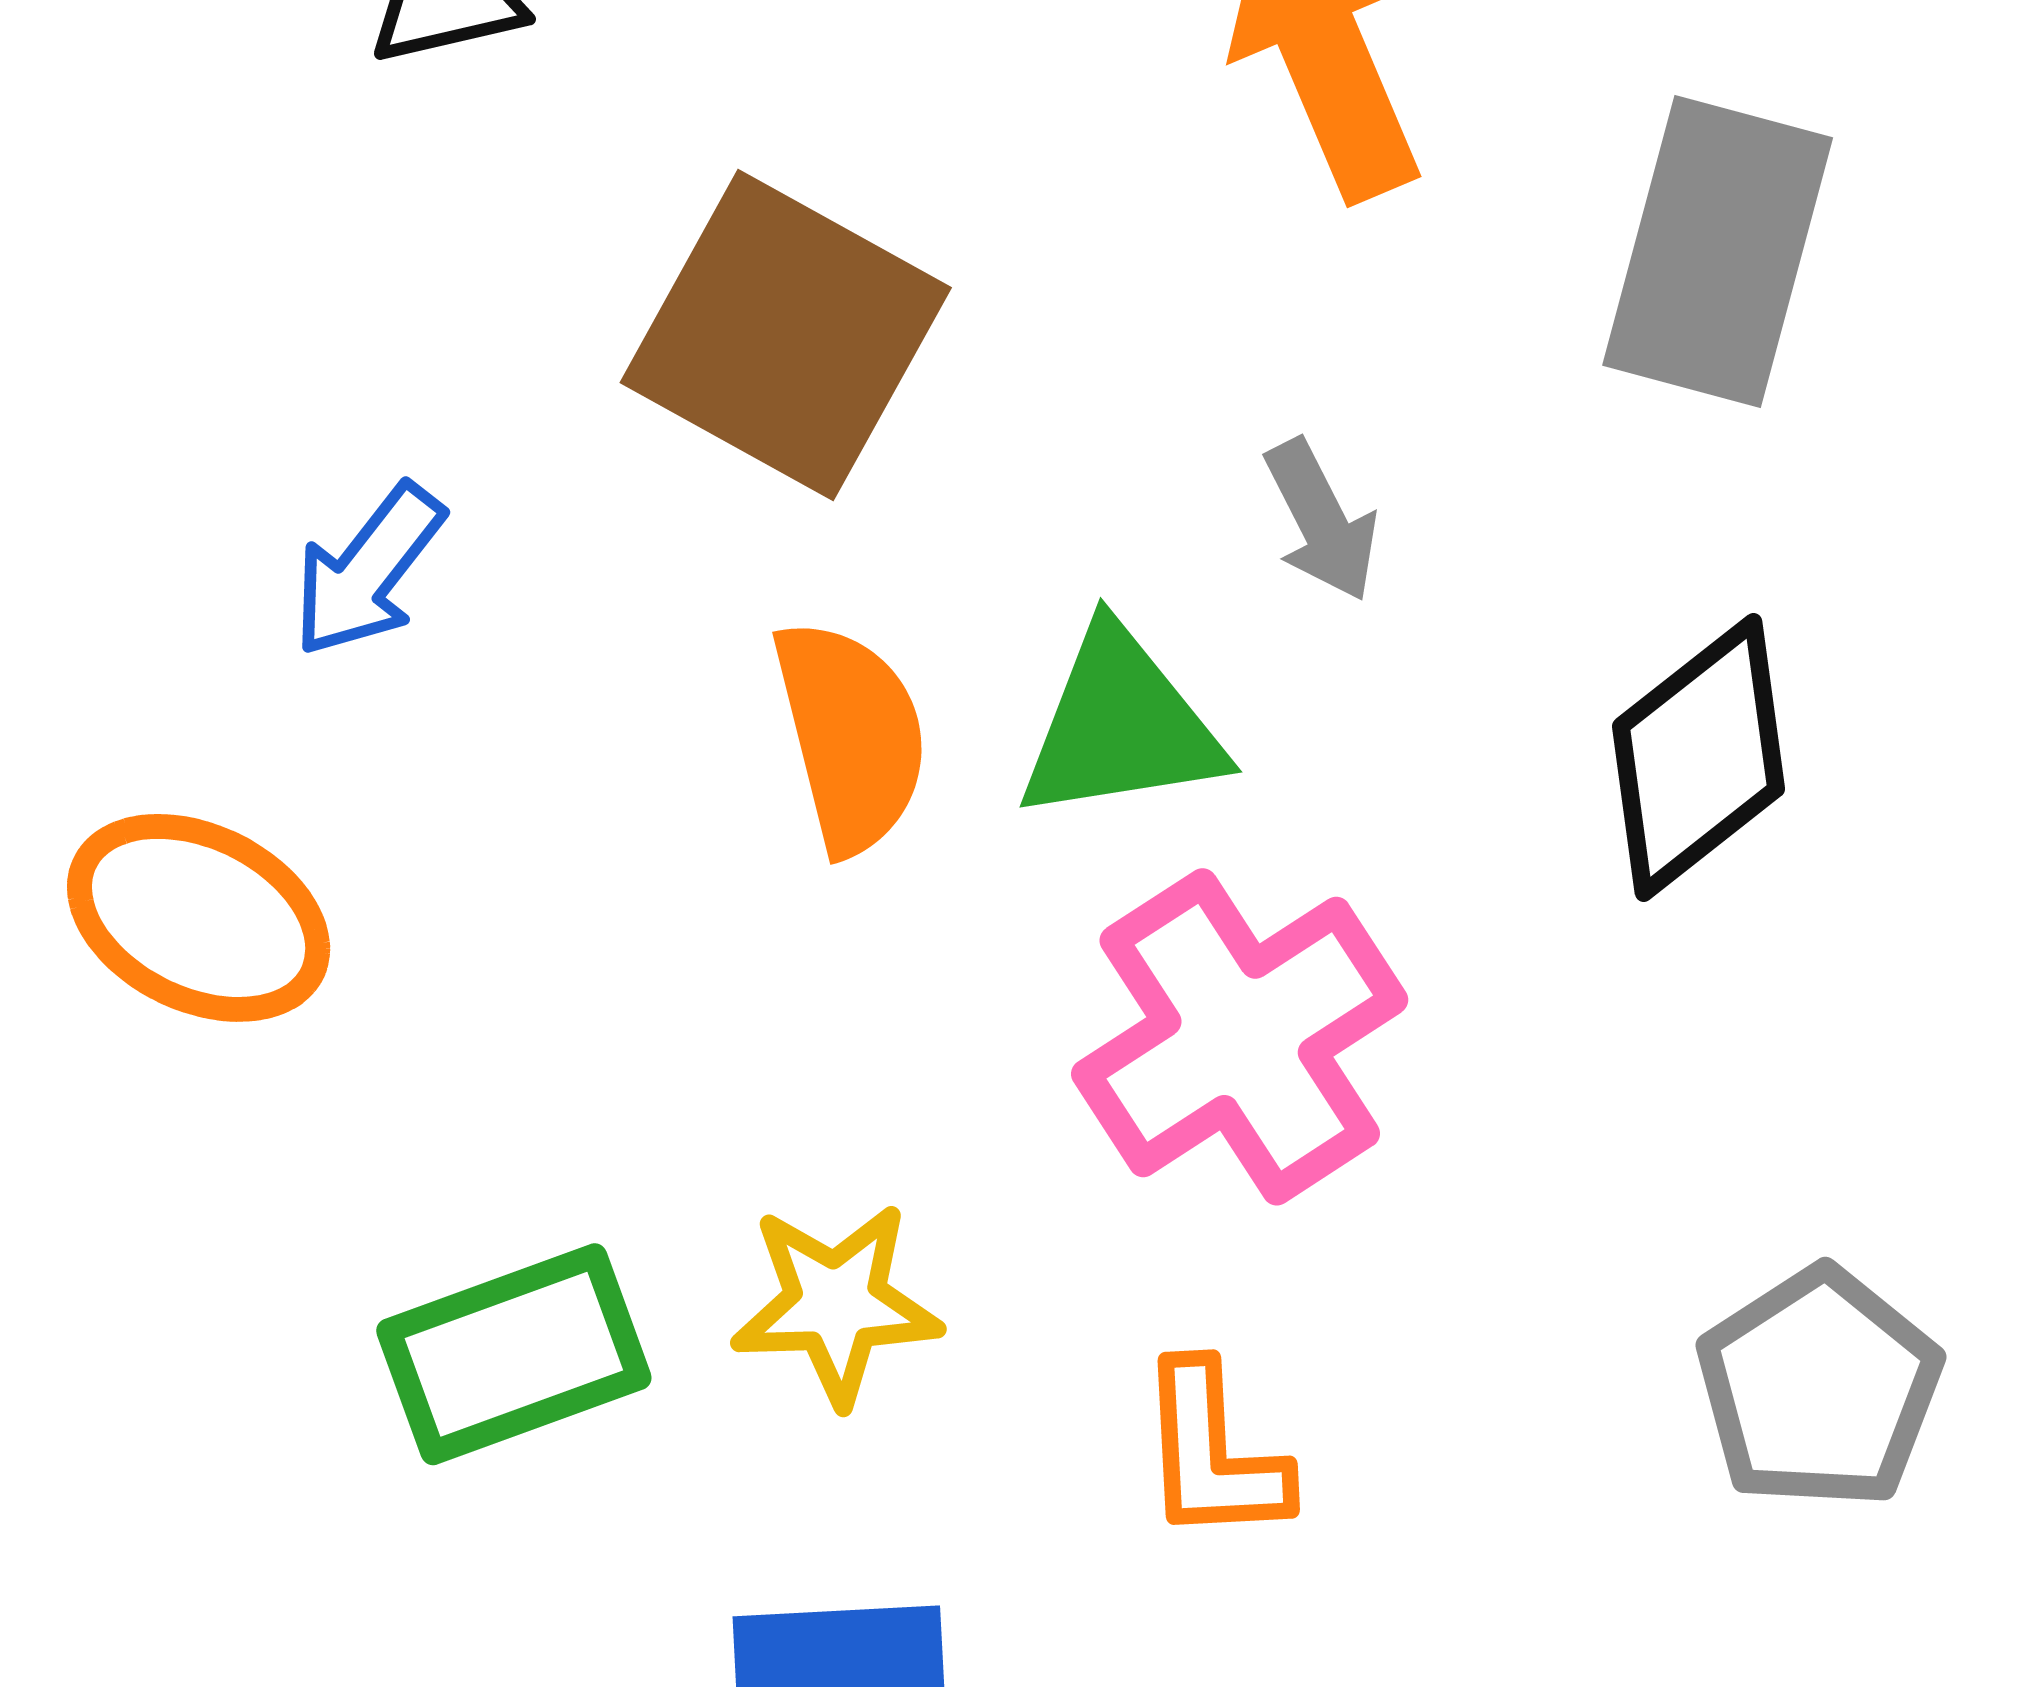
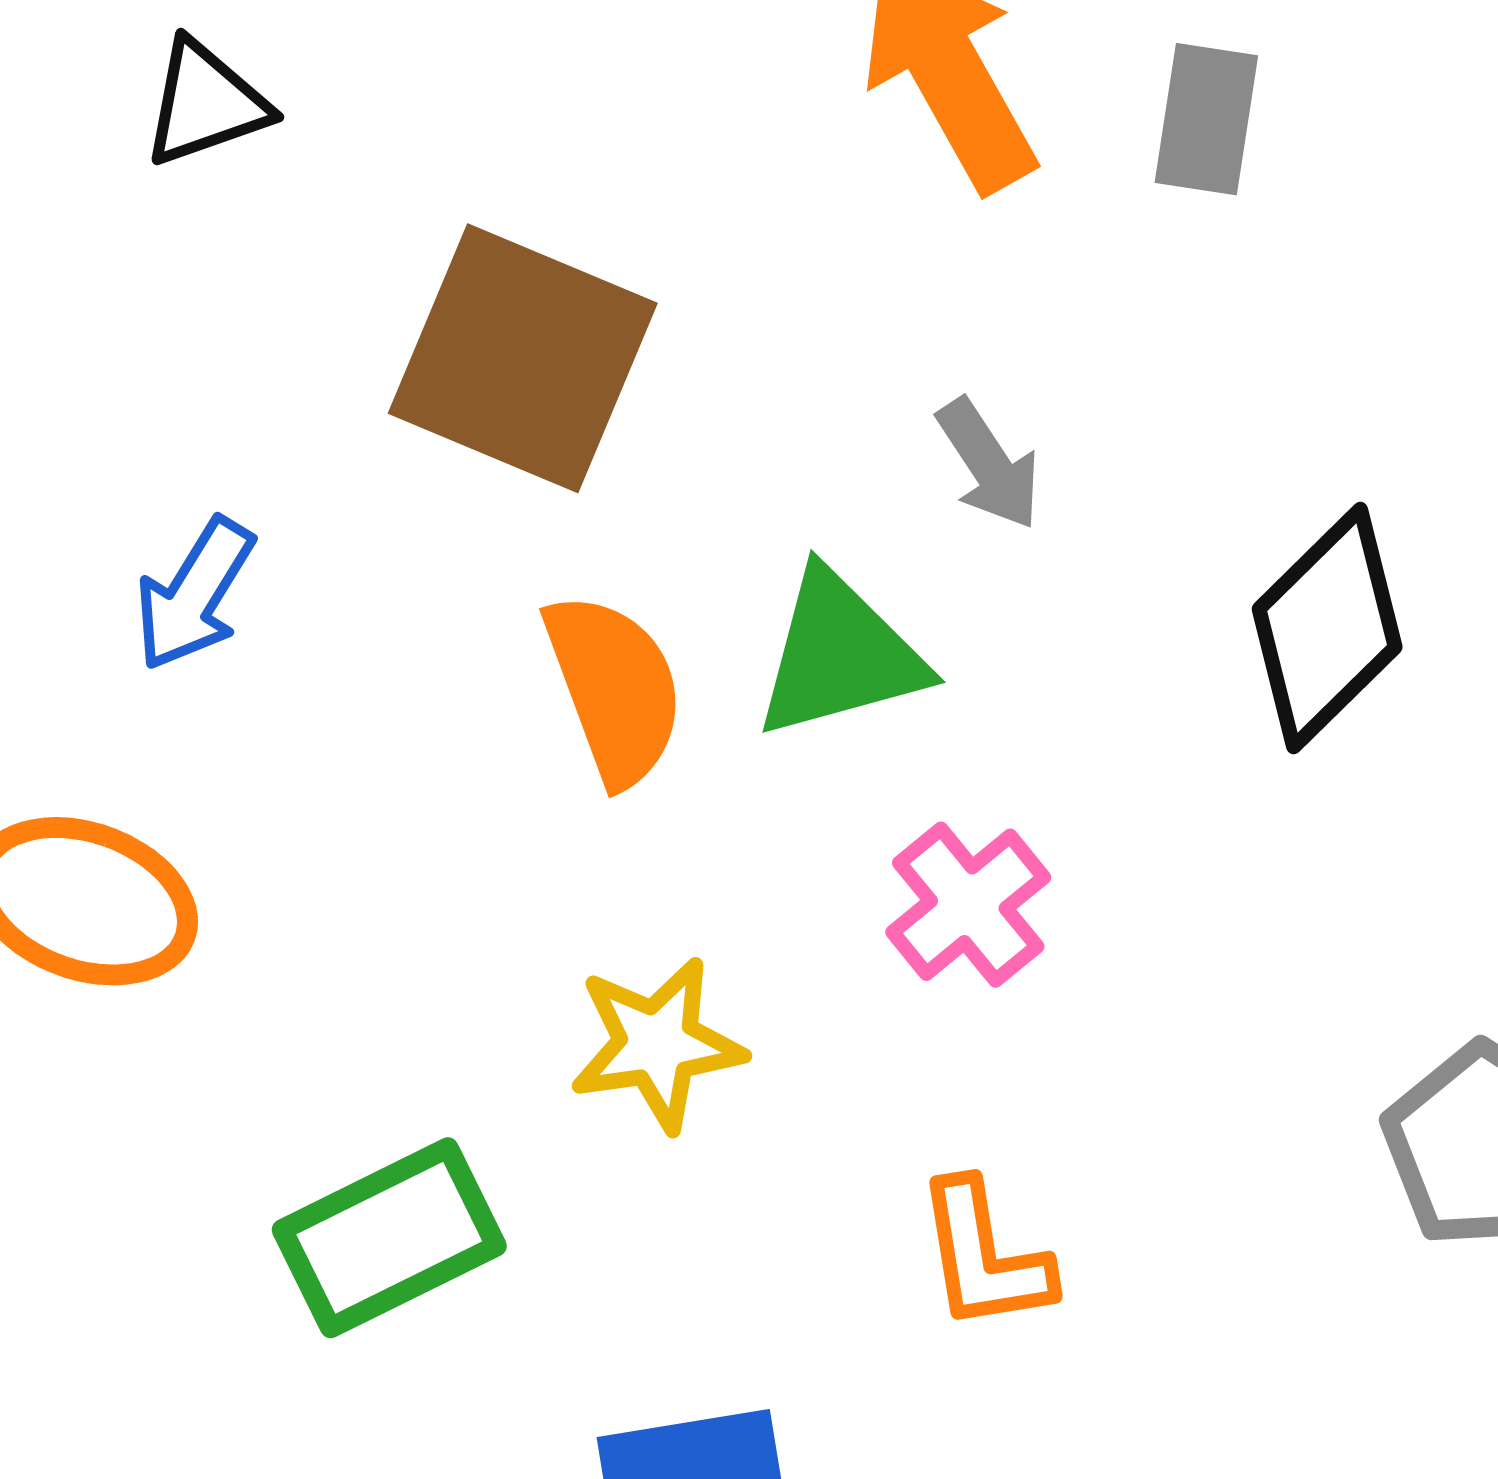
gray rectangle: (1718, 251) -> (1206, 119), moved, size x0.6
pink cross: (1240, 1037) -> (968, 905), size x0.6
yellow star: (836, 1304) -> (657, 1044), moved

